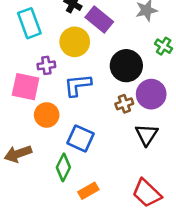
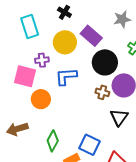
purple rectangle: (99, 19) -> (91, 36), moved
brown cross: (124, 104) -> (102, 92), turned 32
blue square: (80, 138) -> (90, 145), moved

